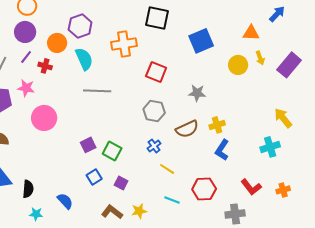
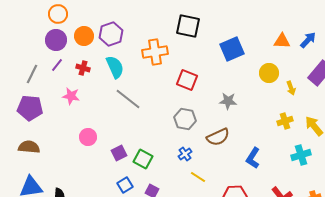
blue arrow: (277, 14) -> (308, 40), moved
orange circle: (57, 43) -> (84, 36), moved
yellow arrow: (260, 58) -> (291, 88), moved
red cross: (45, 66) -> (83, 68), moved
pink star: (26, 88) -> (71, 96), moved
gray line: (97, 91) -> (128, 99), turned 36
pink circle: (44, 118) -> (88, 137), moved, size x0.7
yellow cross: (217, 125) -> (285, 121), moved

